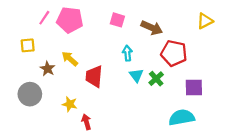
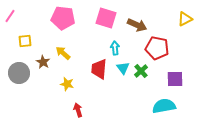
pink line: (44, 18) -> (10, 16), moved
pink square: (117, 20) -> (106, 18), size x1.5
red trapezoid: (94, 76) -> (99, 69), moved
gray circle: (30, 94) -> (19, 73), moved
yellow star: (70, 104) -> (67, 84), moved

